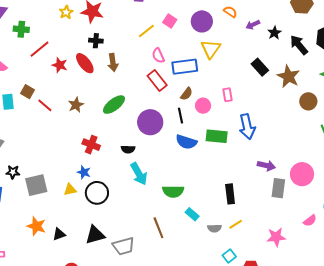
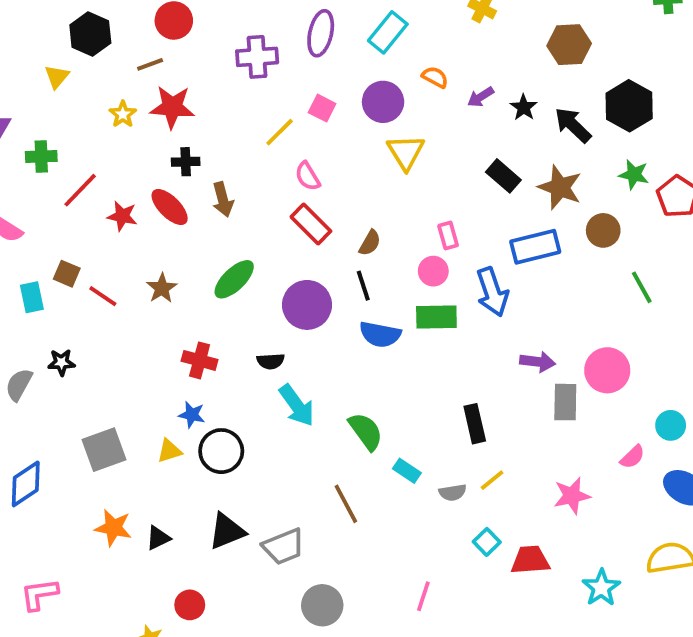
blue rectangle: (185, 67) -> (535, 247), moved
pink circle: (203, 106) -> (433, 271), moved
black star: (13, 172) -> (61, 362), moved
green semicircle: (173, 191) -> (366, 431), turned -120

